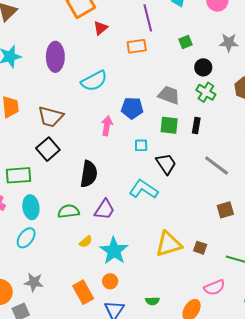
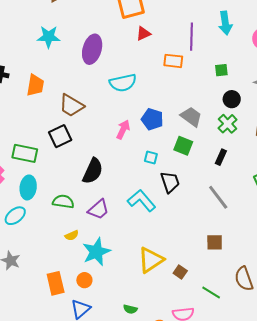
black rectangle: (196, 125) -> (221, 157), moved
yellow triangle: (169, 244) -> (151, 260), turned -32
green semicircle: (152, 301) -> (130, 309), moved

